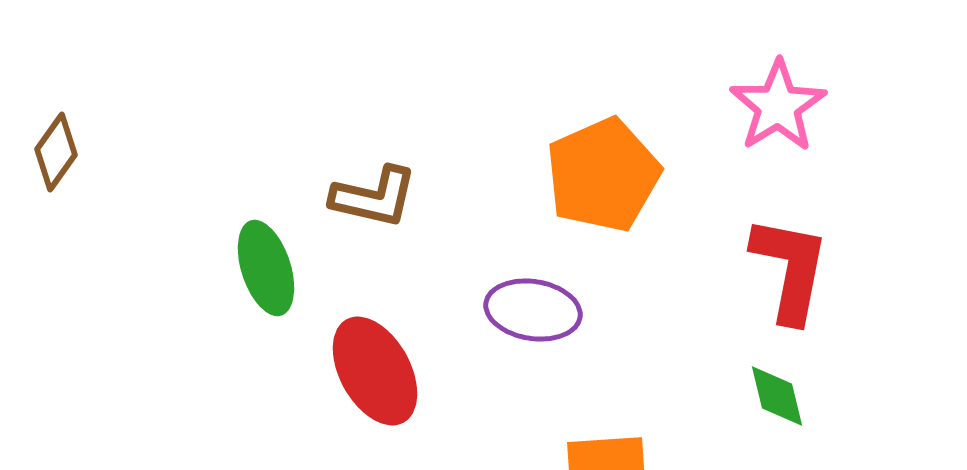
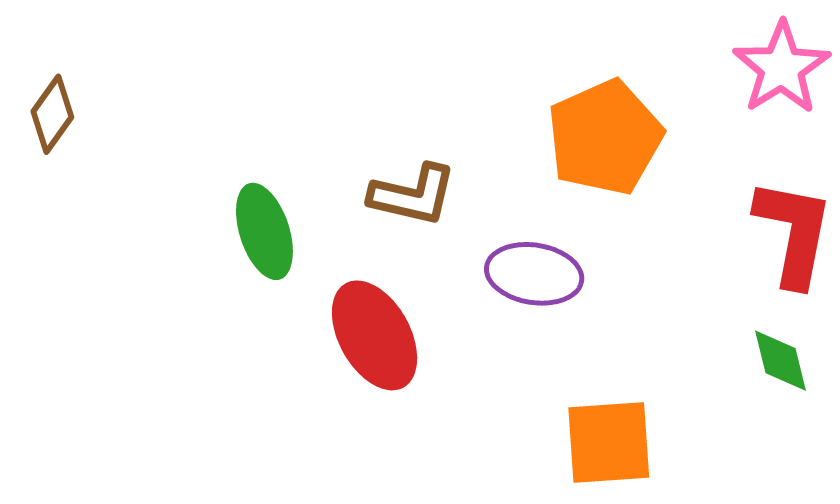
brown L-shape: (374, 197) -> (413, 195), moved

